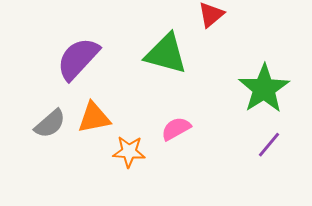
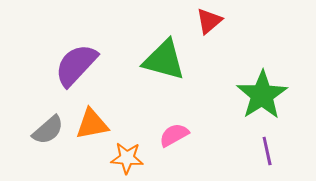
purple line: (269, 145) -> (267, 151), turned -52

